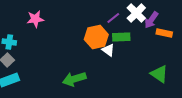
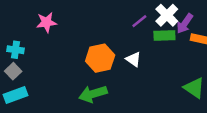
orange hexagon: (96, 37) -> (100, 58), moved
green rectangle: (121, 37) -> (164, 35), moved

